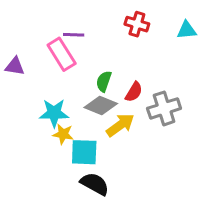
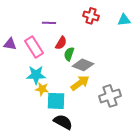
pink rectangle: (62, 54) -> (34, 47), moved
red semicircle: (134, 92) -> (61, 43), moved
gray diamond: (101, 105) -> (83, 65), moved
gray cross: (164, 108) -> (110, 96), moved

